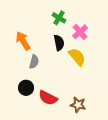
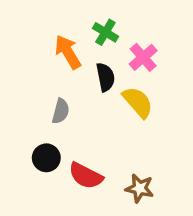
orange arrow: (23, 41) -> (68, 52), moved

